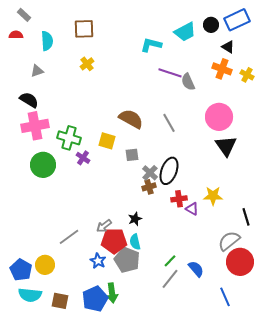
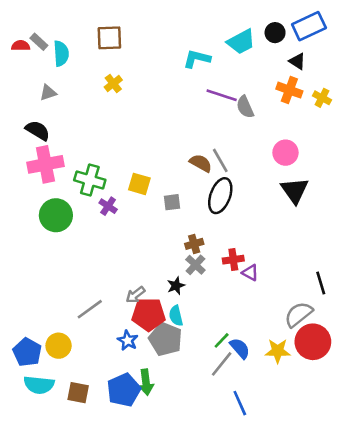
gray rectangle: (24, 15) -> (39, 42), moved
pink circle: (219, 117) -> (285, 153), size x0.7
brown semicircle: (131, 119) -> (201, 163), moved, size x0.7
black ellipse: (169, 171) -> (220, 196), moved
gray cross: (150, 173) -> (195, 265), moved
yellow star: (213, 196) -> (278, 351), moved
blue semicircle: (196, 269) -> (240, 348), moved
blue line: (225, 297) -> (240, 403), moved

